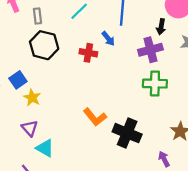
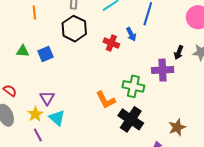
black arrow: (161, 27) -> (179, 52), moved
purple cross: (150, 50) -> (163, 70), moved
green cross: (155, 84) -> (133, 86), moved
yellow star: (32, 98) -> (35, 114), moved

